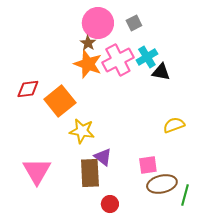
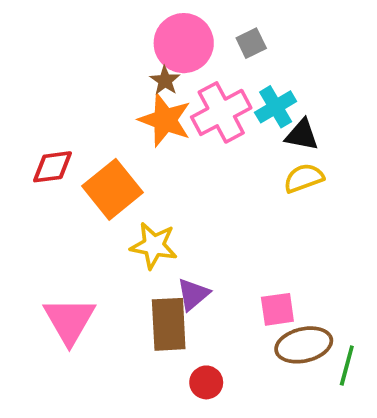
yellow semicircle: (174, 125) -> (304, 178), moved
purple triangle: (103, 157) -> (193, 294), turned 42

